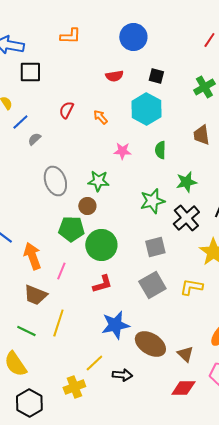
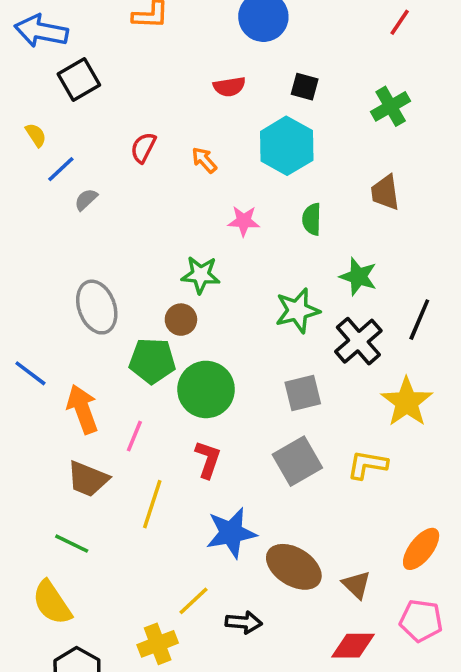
black square: (30, 72) -> (79, 79), turned -30
gray ellipse: (55, 181) -> (97, 307), moved
green star: (186, 182) -> (358, 277), turned 30
red L-shape: (102, 284) -> (208, 459), turned -55
yellow line: (58, 323) -> (152, 504), moved

